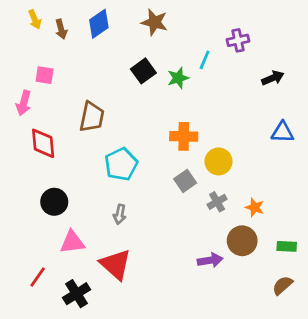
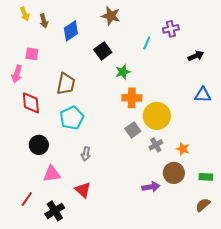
blue diamond: (99, 24) -> (71, 31), moved
green star: (178, 78) -> (123, 72), moved
yellow circle: (218, 161) -> (157, 116), size x1.4
cyan pentagon: (121, 164) -> (72, 118), moved
red triangle: (116, 264) -> (83, 190), size x0.7

